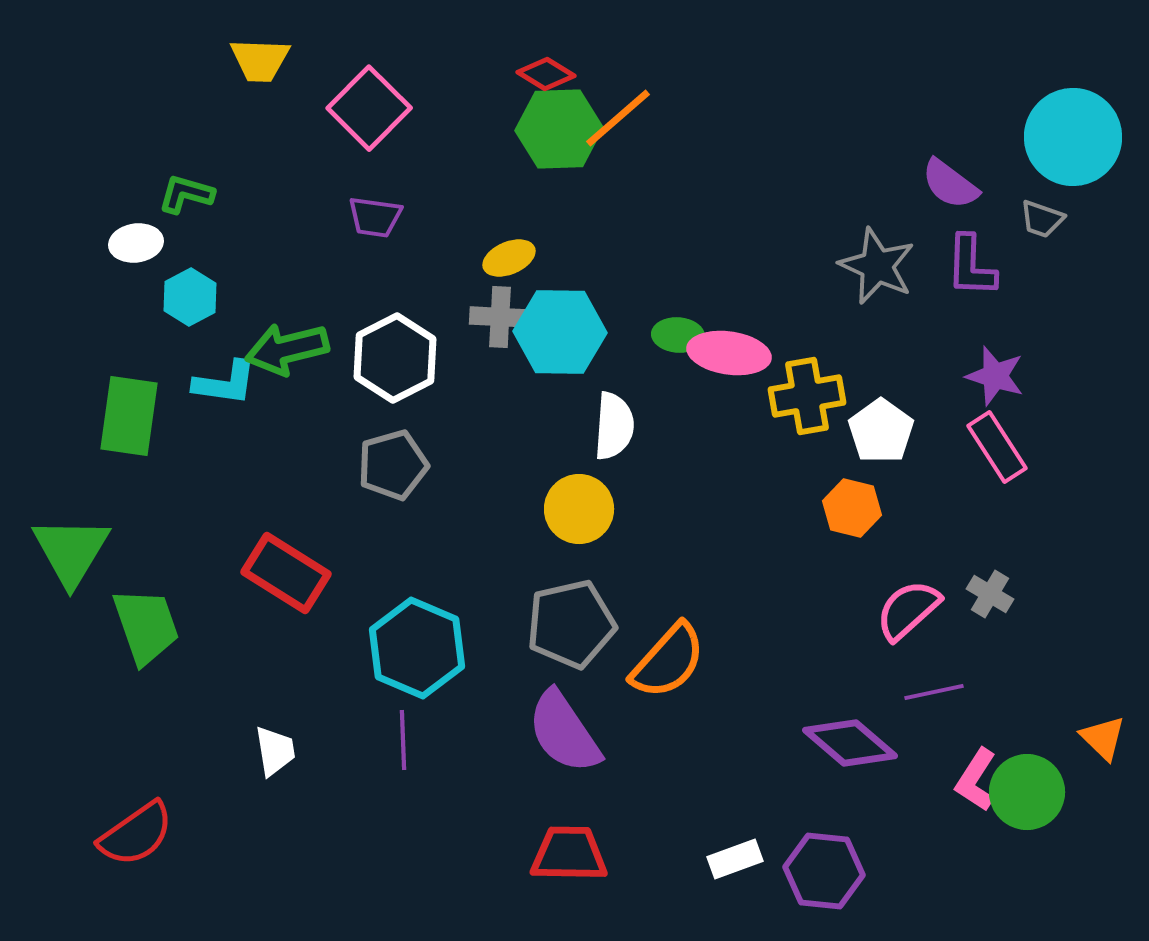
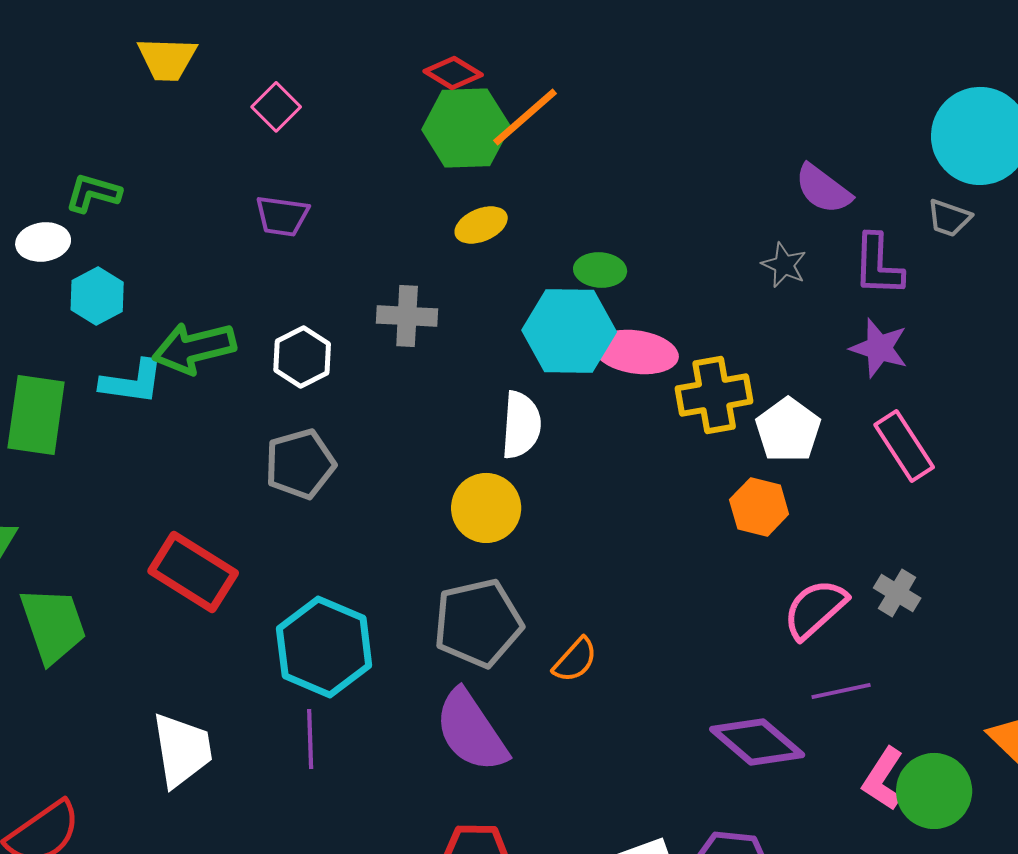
pink square: (369, 108) -> (276, 107), size x0.6
purple semicircle: (950, 184) -> (823, 189), moved
yellow ellipse: (509, 258) -> (481, 225), moved
gray star: (877, 266) -> (784, 265), size x0.6
cyan hexagon: (560, 332) -> (569, 331), moved
green ellipse: (678, 335) -> (600, 270), moved
white hexagon: (395, 358) -> (302, 357), size x0.7
purple star: (995, 376) -> (879, 348), moved
orange semicircle: (668, 661) -> (575, 660), size x0.6
white trapezoid: (275, 751) -> (182, 750), size x1.5

